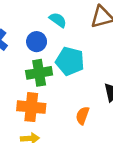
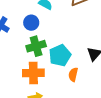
cyan pentagon: (70, 61) -> (60, 55), moved, turned -30

